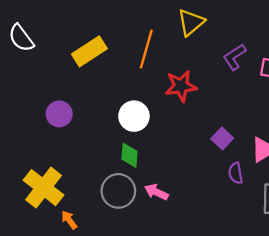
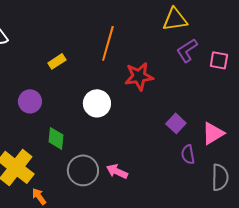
yellow triangle: (191, 22) -> (175, 19), moved, turned 32
yellow rectangle: (89, 51) -> (57, 61), moved, size x0.6
green diamond: (130, 155) -> (56, 138), moved

